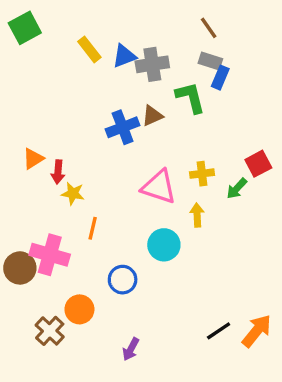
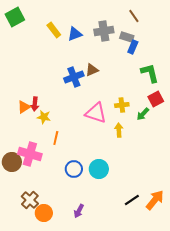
brown line: (209, 28) -> (134, 16), moved
gray cross: (152, 64) -> (104, 31), moved
green L-shape: (190, 97) -> (150, 73), moved
orange triangle: (33, 159) -> (24, 107), moved
cyan circle: (164, 245) -> (99, 169), moved
orange circle: (79, 309) -> (44, 213), moved

